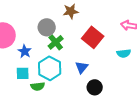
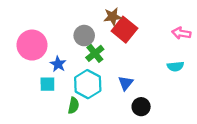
red square: (93, 37) -> (124, 30), moved
cyan square: (23, 73) -> (47, 84), moved
green semicircle: (38, 86) -> (73, 105), turned -72

